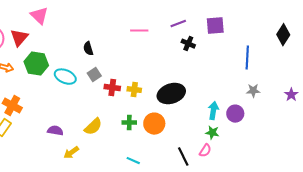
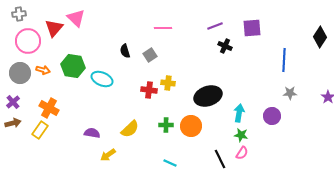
pink line: (139, 31) -> (163, 28), moved
red triangle: (19, 38) -> (54, 28), moved
gray square: (94, 75) -> (150, 55), moved
yellow cross: (134, 90) -> (168, 83), moved
cyan arrow: (213, 111) -> (239, 113), moved
green star: (212, 133) -> (241, 135), moved

